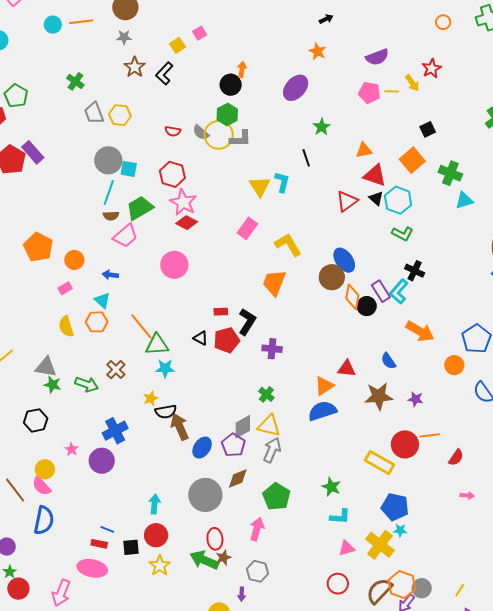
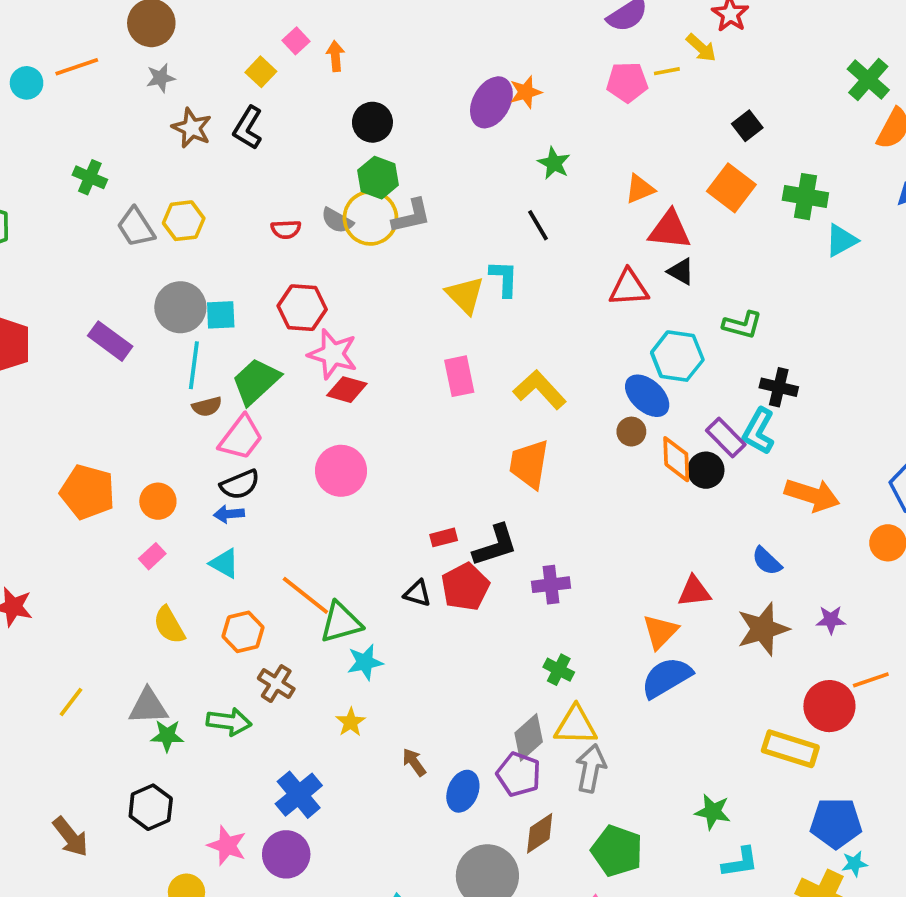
orange star: (317, 51) -> (526, 92), moved, turned -30
orange arrow: (242, 70) -> (335, 56), moved
purple rectangle: (33, 152) -> (110, 341), moved
cyan hexagon: (398, 200) -> (677, 356), moved
red triangle: (347, 201) -> (629, 288), turned 45
pink rectangle: (247, 228) -> (459, 376), turned -35
brown circle: (332, 277) -> (631, 432), size x0.6
orange hexagon: (97, 322) -> (243, 632), moved
black L-shape: (247, 322) -> (495, 545), turned 52
black semicircle: (166, 412) -> (240, 484), moved
brown arrow: (180, 427) -> (414, 762), size x0.6
pink star: (72, 449) -> (227, 846), size x1.5

